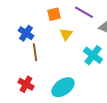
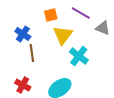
yellow triangle: (66, 34) -> (63, 35), size x1.5
cyan cross: (93, 55) -> (79, 56), moved

